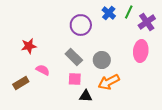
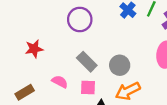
purple circle: (81, 25) -> (80, 19), moved
pink semicircle: (43, 70) -> (60, 82), moved

